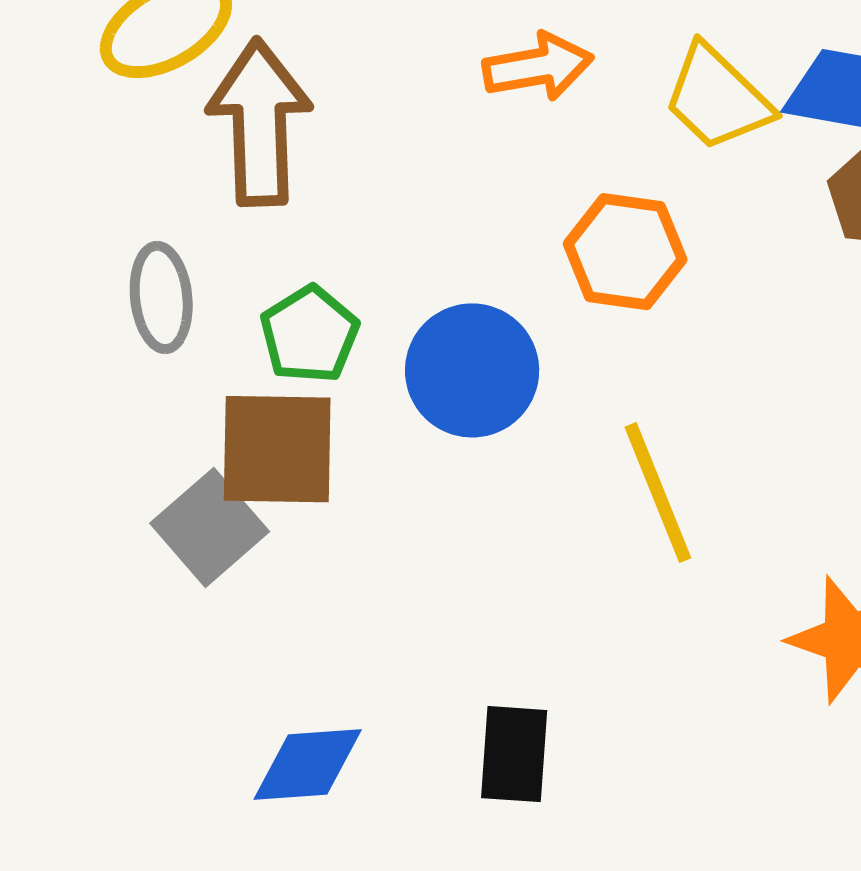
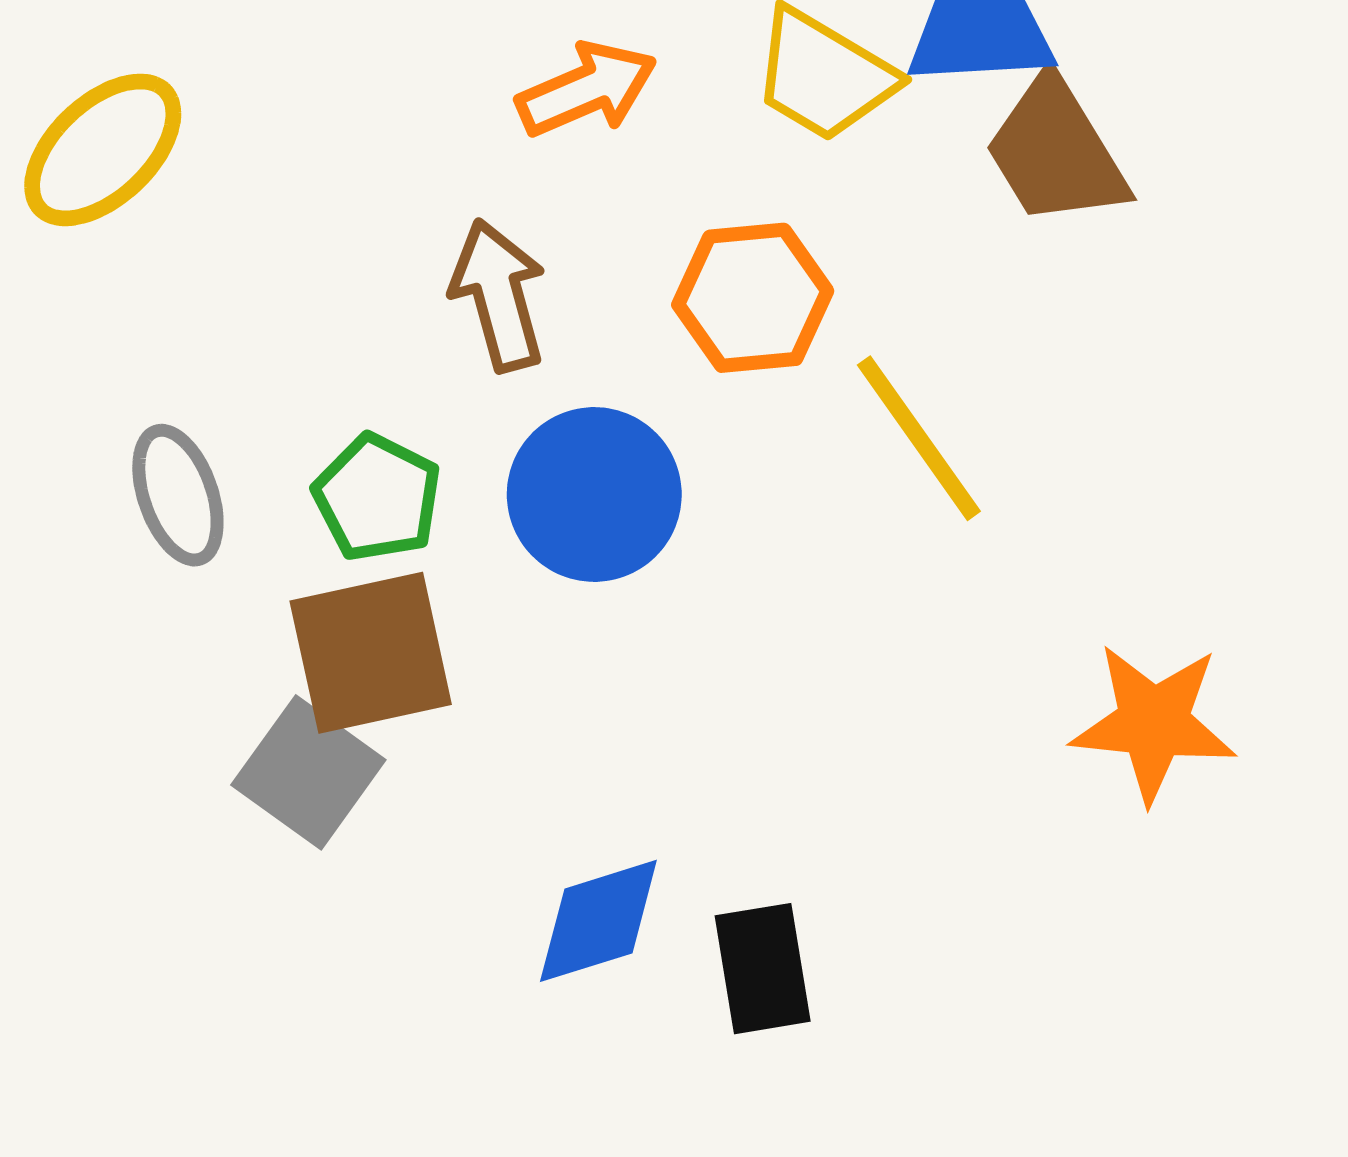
brown arrow: (259, 122) -> (499, 295), moved, size x0.7
yellow line: (658, 493) -> (919, 438), moved
blue diamond: (308, 764) -> (598, 921), moved

